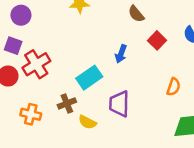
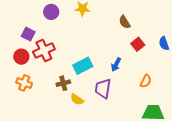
purple circle: (21, 15) -> (51, 12), moved
blue arrow: (121, 54) -> (116, 65), moved
orange cross: (31, 114) -> (24, 83), moved

